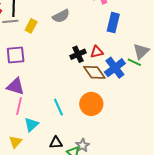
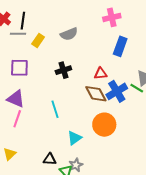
black cross: (78, 54) -> (63, 70), moved
orange circle: (91, 104) -> (104, 125), moved
cyan line: (58, 107) -> (55, 109), moved
cyan triangle: (31, 125) -> (74, 138), moved

